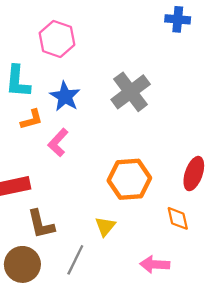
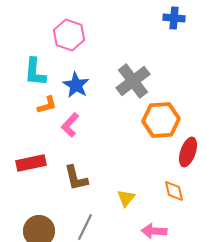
orange hexagon: (129, 179) -> (161, 120), moved
brown L-shape: (41, 224) -> (76, 178), moved
yellow triangle: (105, 226) -> (126, 198), moved

